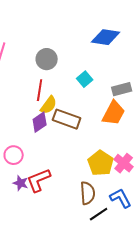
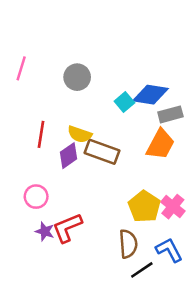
blue diamond: (106, 37) -> (151, 95), moved
red line: (40, 90) -> (41, 134), moved
yellow semicircle: (49, 105) -> (80, 134), turned 72

